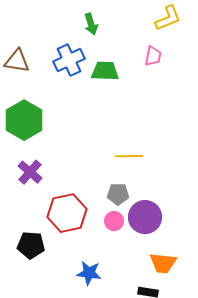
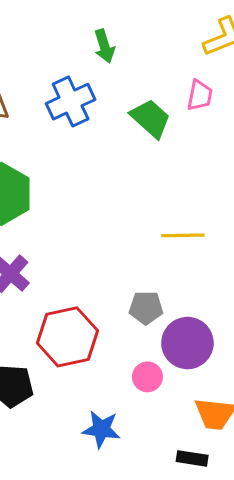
green trapezoid: (105, 71) -> (151, 118), moved, turned 40
yellow line: (129, 156) -> (183, 235), moved
pink circle: (114, 221) -> (147, 377), moved

